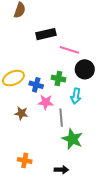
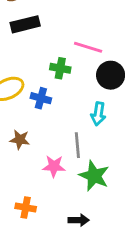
black rectangle: (46, 34) -> (25, 24), moved
green cross: (58, 79) -> (60, 68), moved
pink star: (46, 102) -> (54, 166), moved

